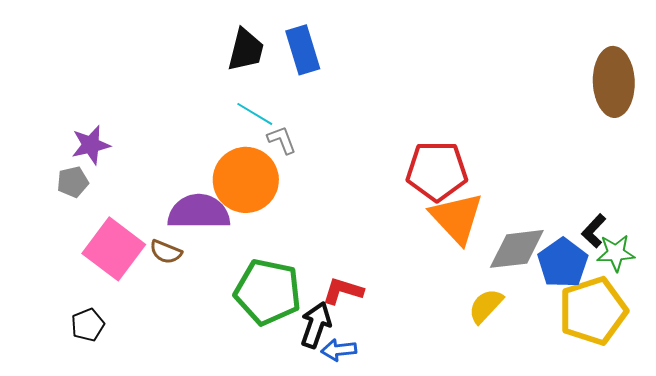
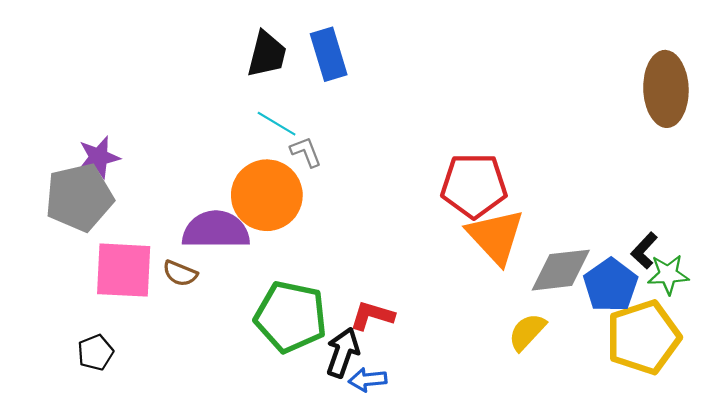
gray pentagon: (73, 182) -> (79, 197), size x2.0
pink square: (114, 249) -> (124, 270), turned -34

